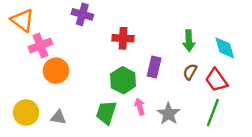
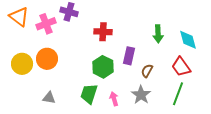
pink cross: (40, 45) -> (46, 24), moved
brown semicircle: (190, 72) -> (147, 71), moved
pink arrow: (140, 107) -> (114, 99), moved
yellow circle: (26, 113) -> (22, 64), moved

